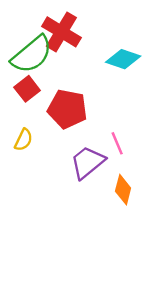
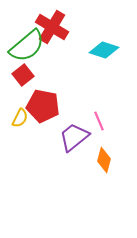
red pentagon: (67, 109) -> (43, 106), moved

